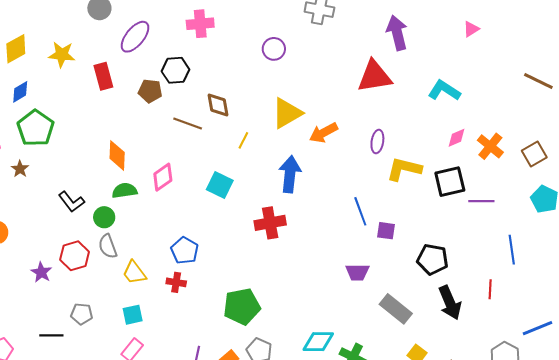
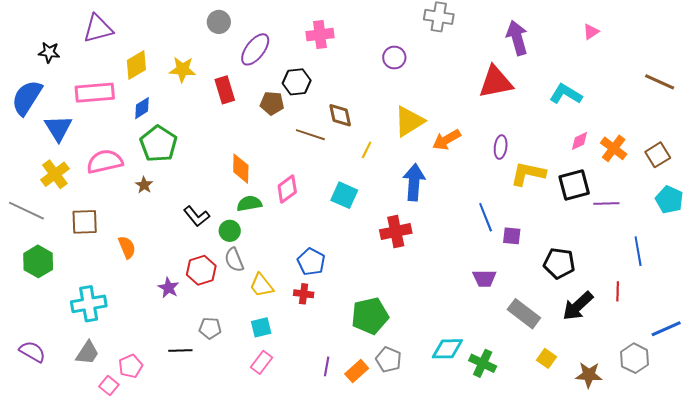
black arrow: (450, 303) -> (578, 306), turned 72

